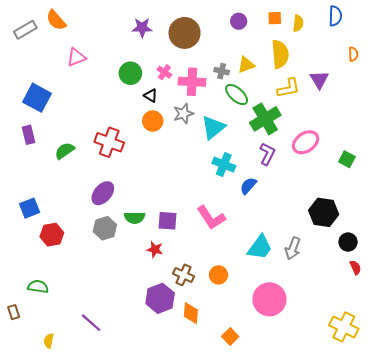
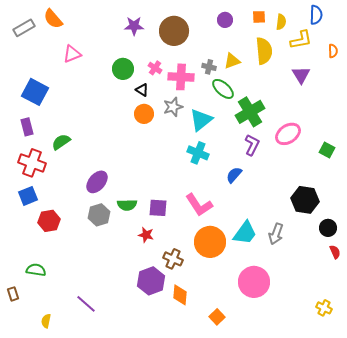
yellow L-shape: (289, 88) -> (301, 40), moved
red cross: (109, 142) -> (32, 163), moved
cyan cross: (224, 165) -> (198, 153), moved
orange circle: (218, 275) -> (210, 242), moved, size x1.8
yellow cross: (344, 327) -> (324, 308), size x0.6

